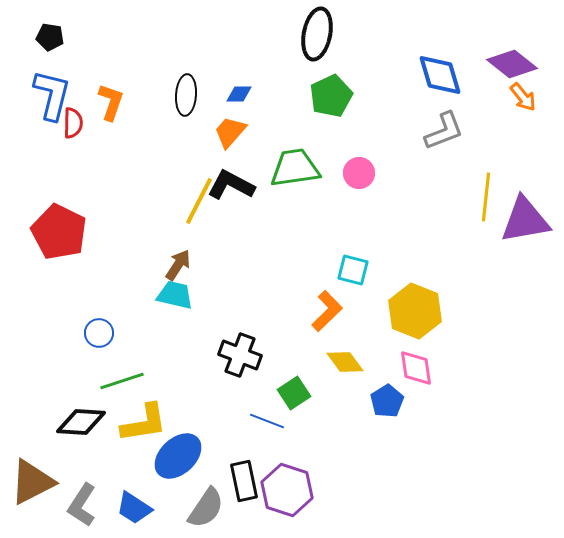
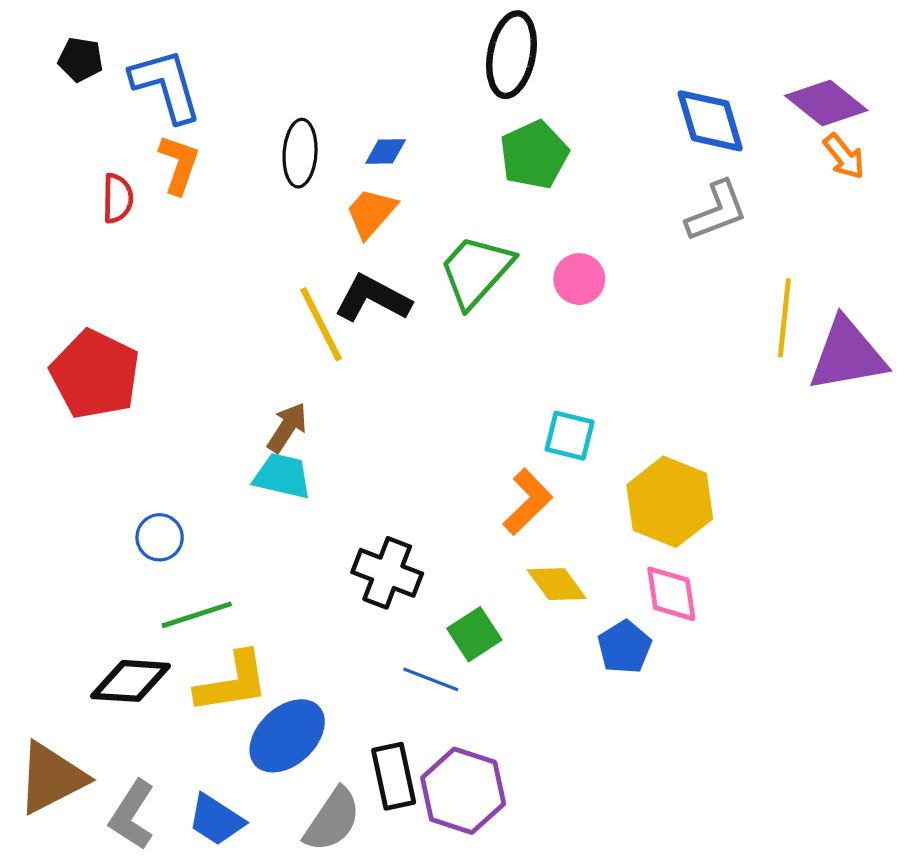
blue L-shape: (52, 95) -> (166, 85), moved, turned -30
green trapezoid: (295, 168) -> (476, 271), turned -40
yellow line: (199, 201) -> (321, 324), turned -54

